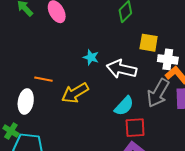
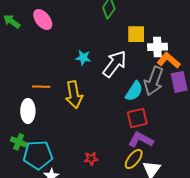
white arrow: (122, 69) -> (115, 64), turned 124
yellow arrow: (75, 93) -> (74, 95), turned -60
cyan semicircle: (124, 106) -> (134, 91), moved

